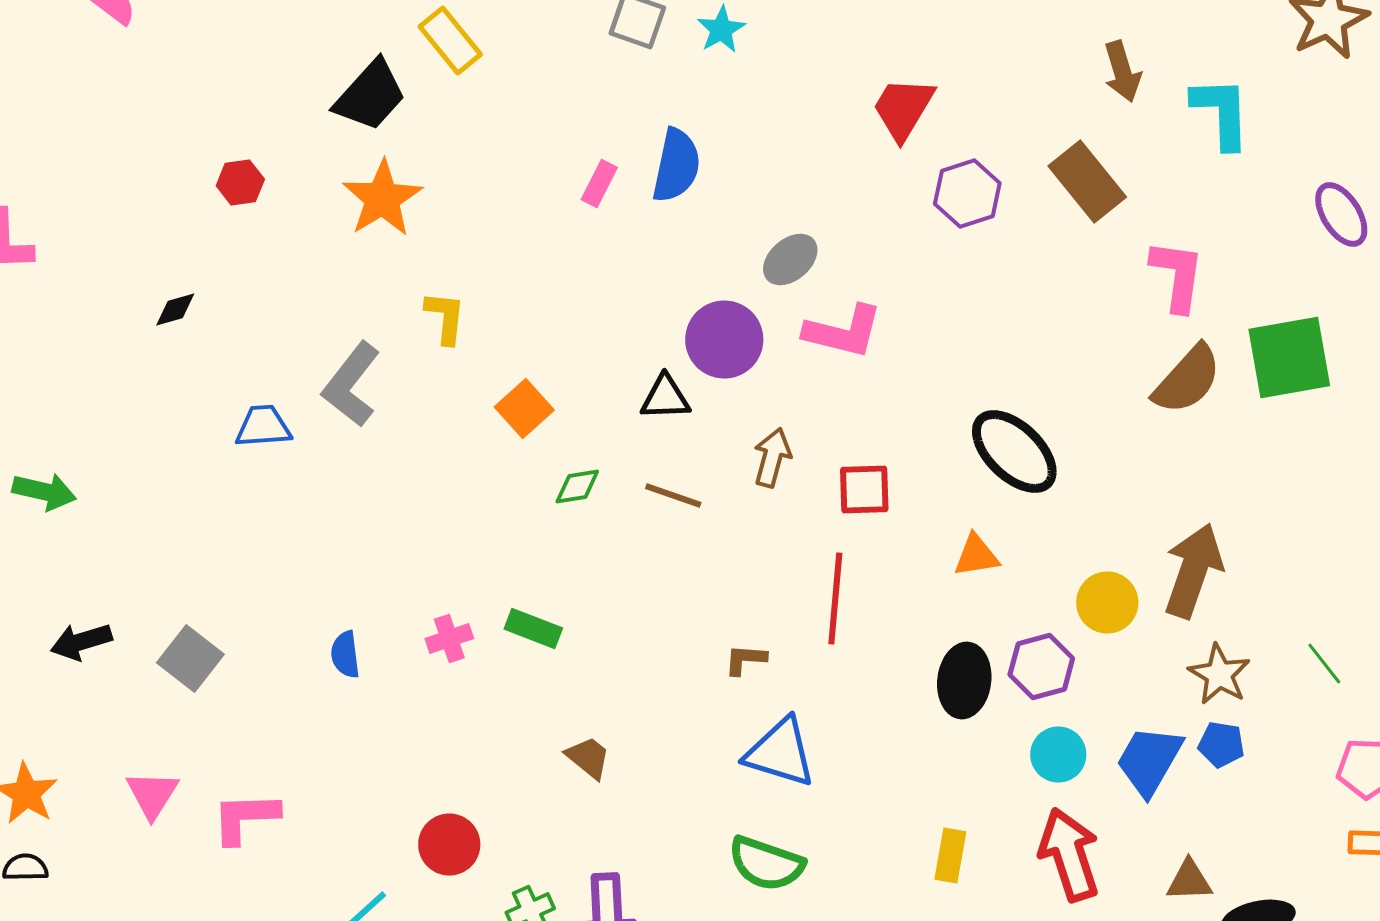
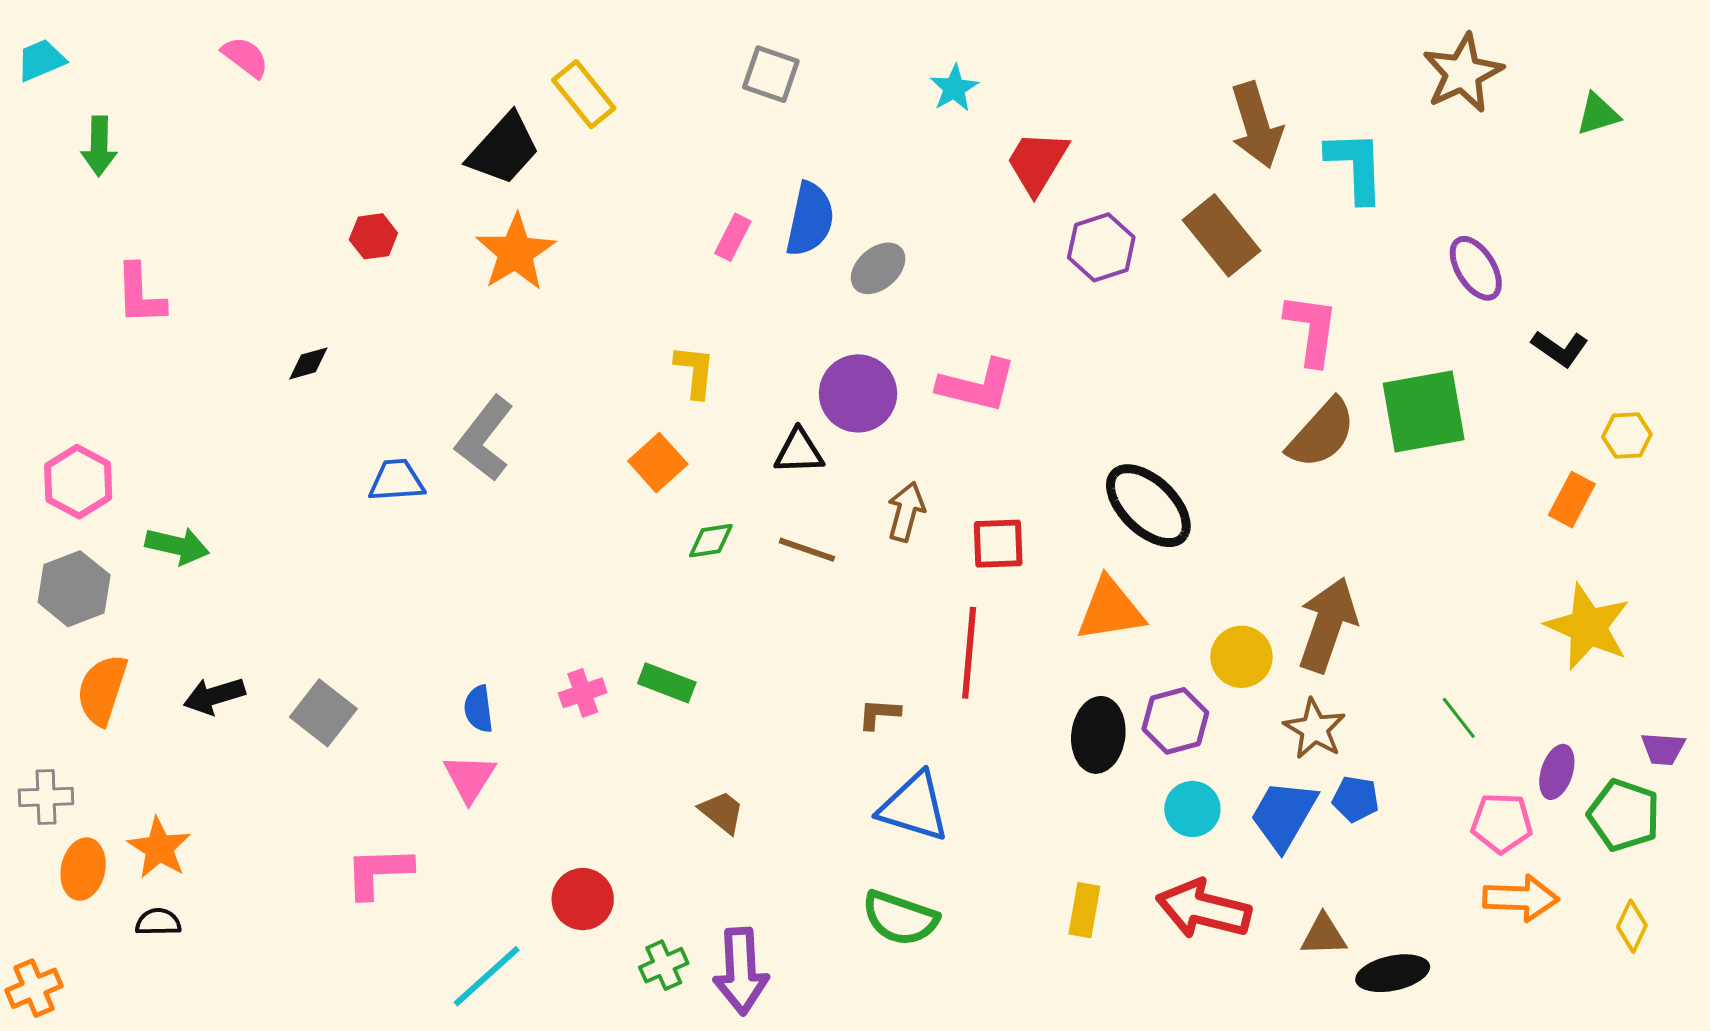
cyan star: (721, 30) -> (954, 88), moved
brown arrow: (1122, 72) -> (1257, 125), size x1.4
gray ellipse: (790, 260) -> (878, 268), moved
yellow L-shape: (445, 318) -> (695, 371), moved
orange triangle: (976, 556) -> (1110, 610), size x1.5
brown star: (1219, 674) -> (1315, 729), moved
pink triangle: (152, 794) -> (470, 778), moved
red arrow: (1069, 854) -> (1203, 909), turned -58

